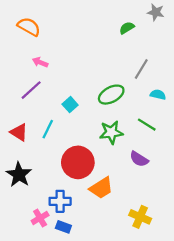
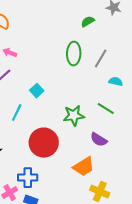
green ellipse: (111, 95) -> (74, 54), moved, turned -60
orange trapezoid: (101, 188) -> (84, 167), moved

